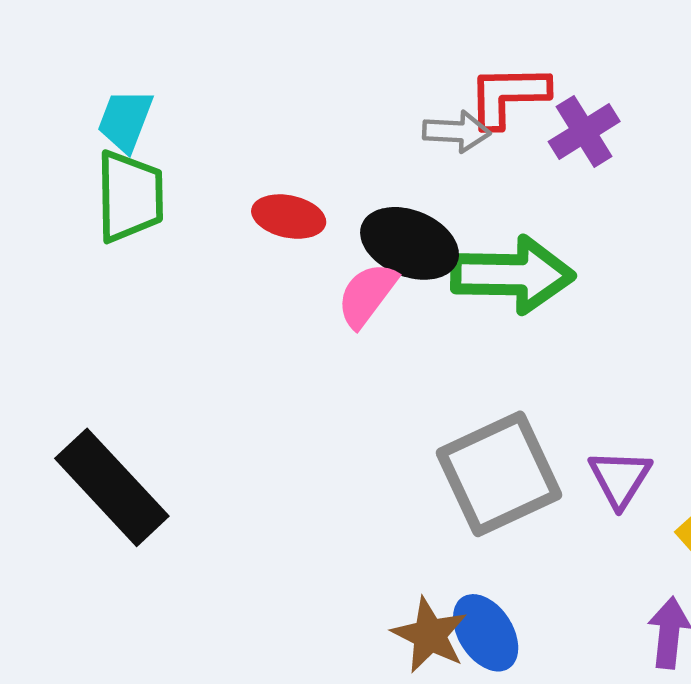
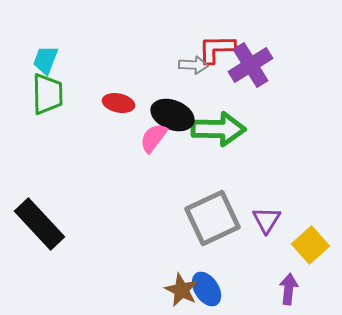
purple cross: (584, 132) -> (250, 65), size x1.4

